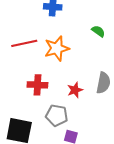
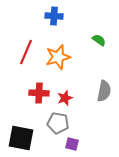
red line: (24, 43) -> (26, 52), turned -55
red star: (75, 90) -> (65, 98), moved

